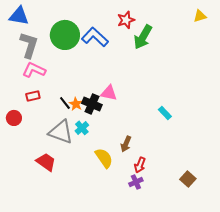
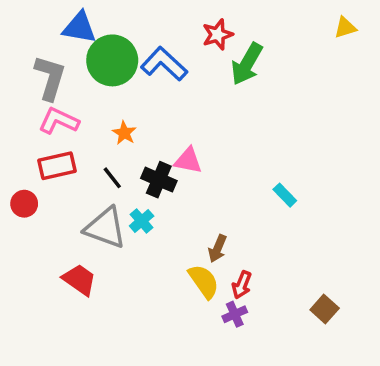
blue triangle: (19, 16) -> (79, 28), moved
red rectangle: (33, 96) -> (57, 166), size x1.5
orange star: (76, 104) -> (124, 133), moved
yellow semicircle: (104, 158) -> (204, 281), moved

